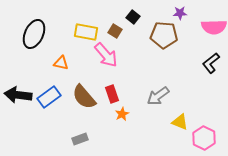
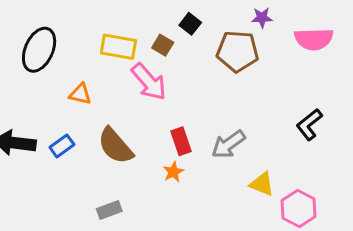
black L-shape: (211, 63) -> (309, 125), moved
red rectangle: (112, 94) -> (181, 141), moved
blue rectangle: (49, 97) -> (62, 146), size x0.7

